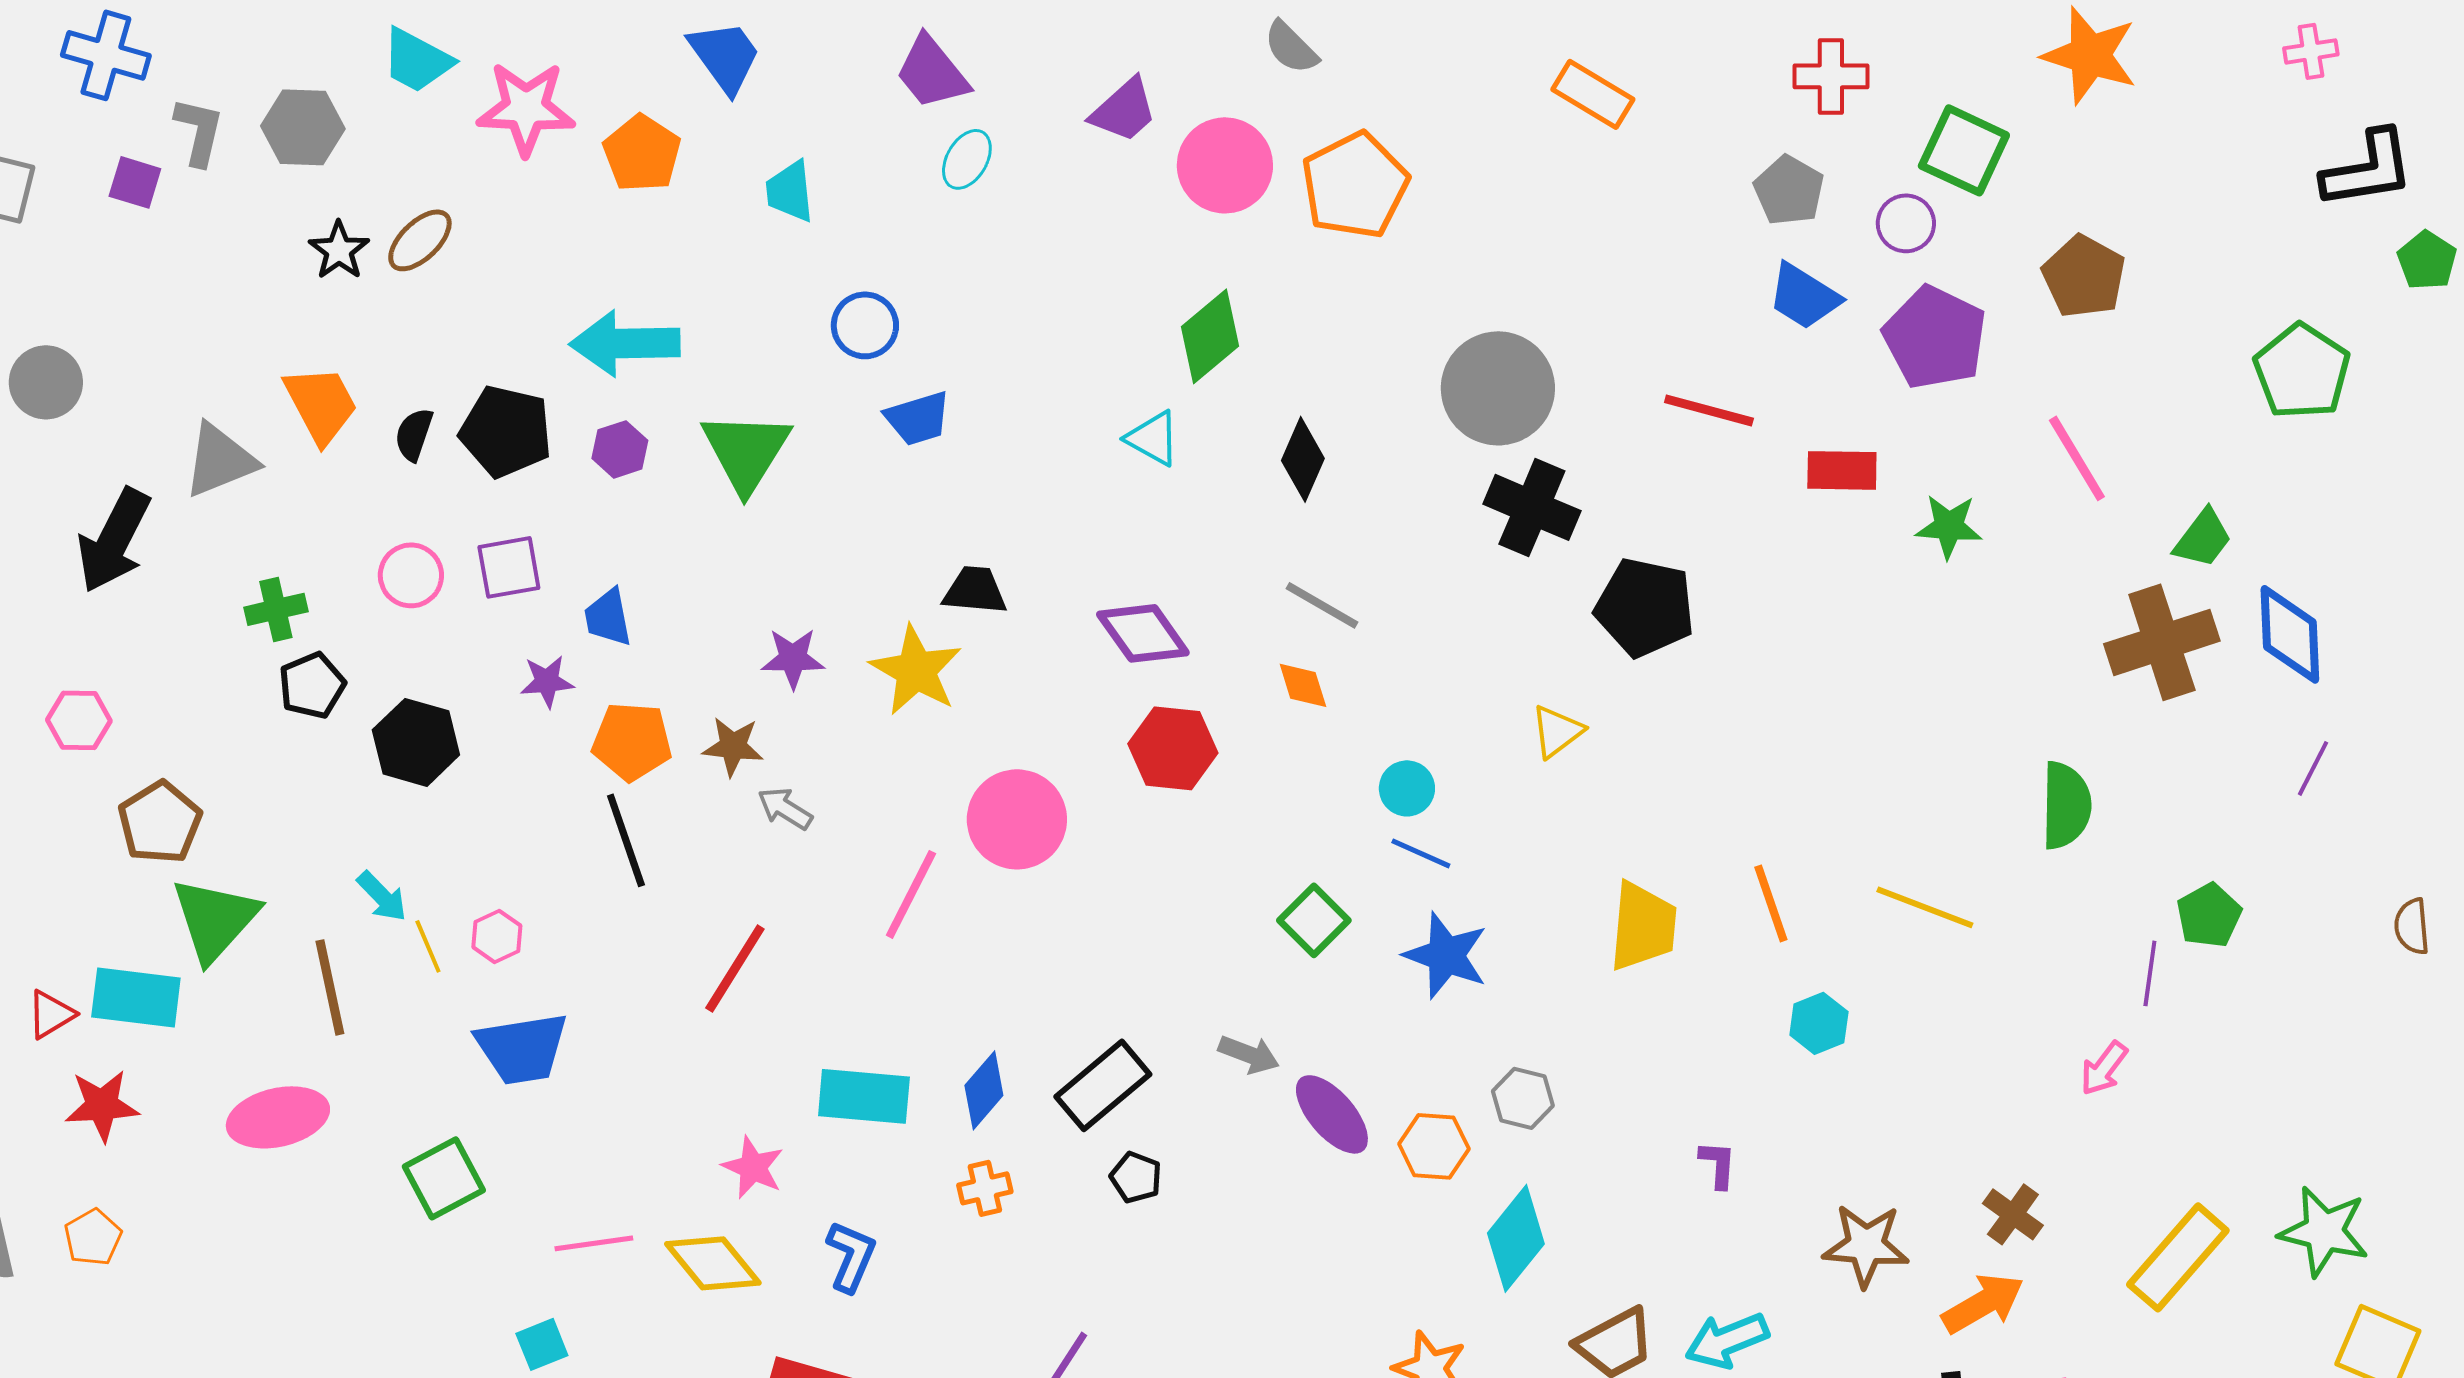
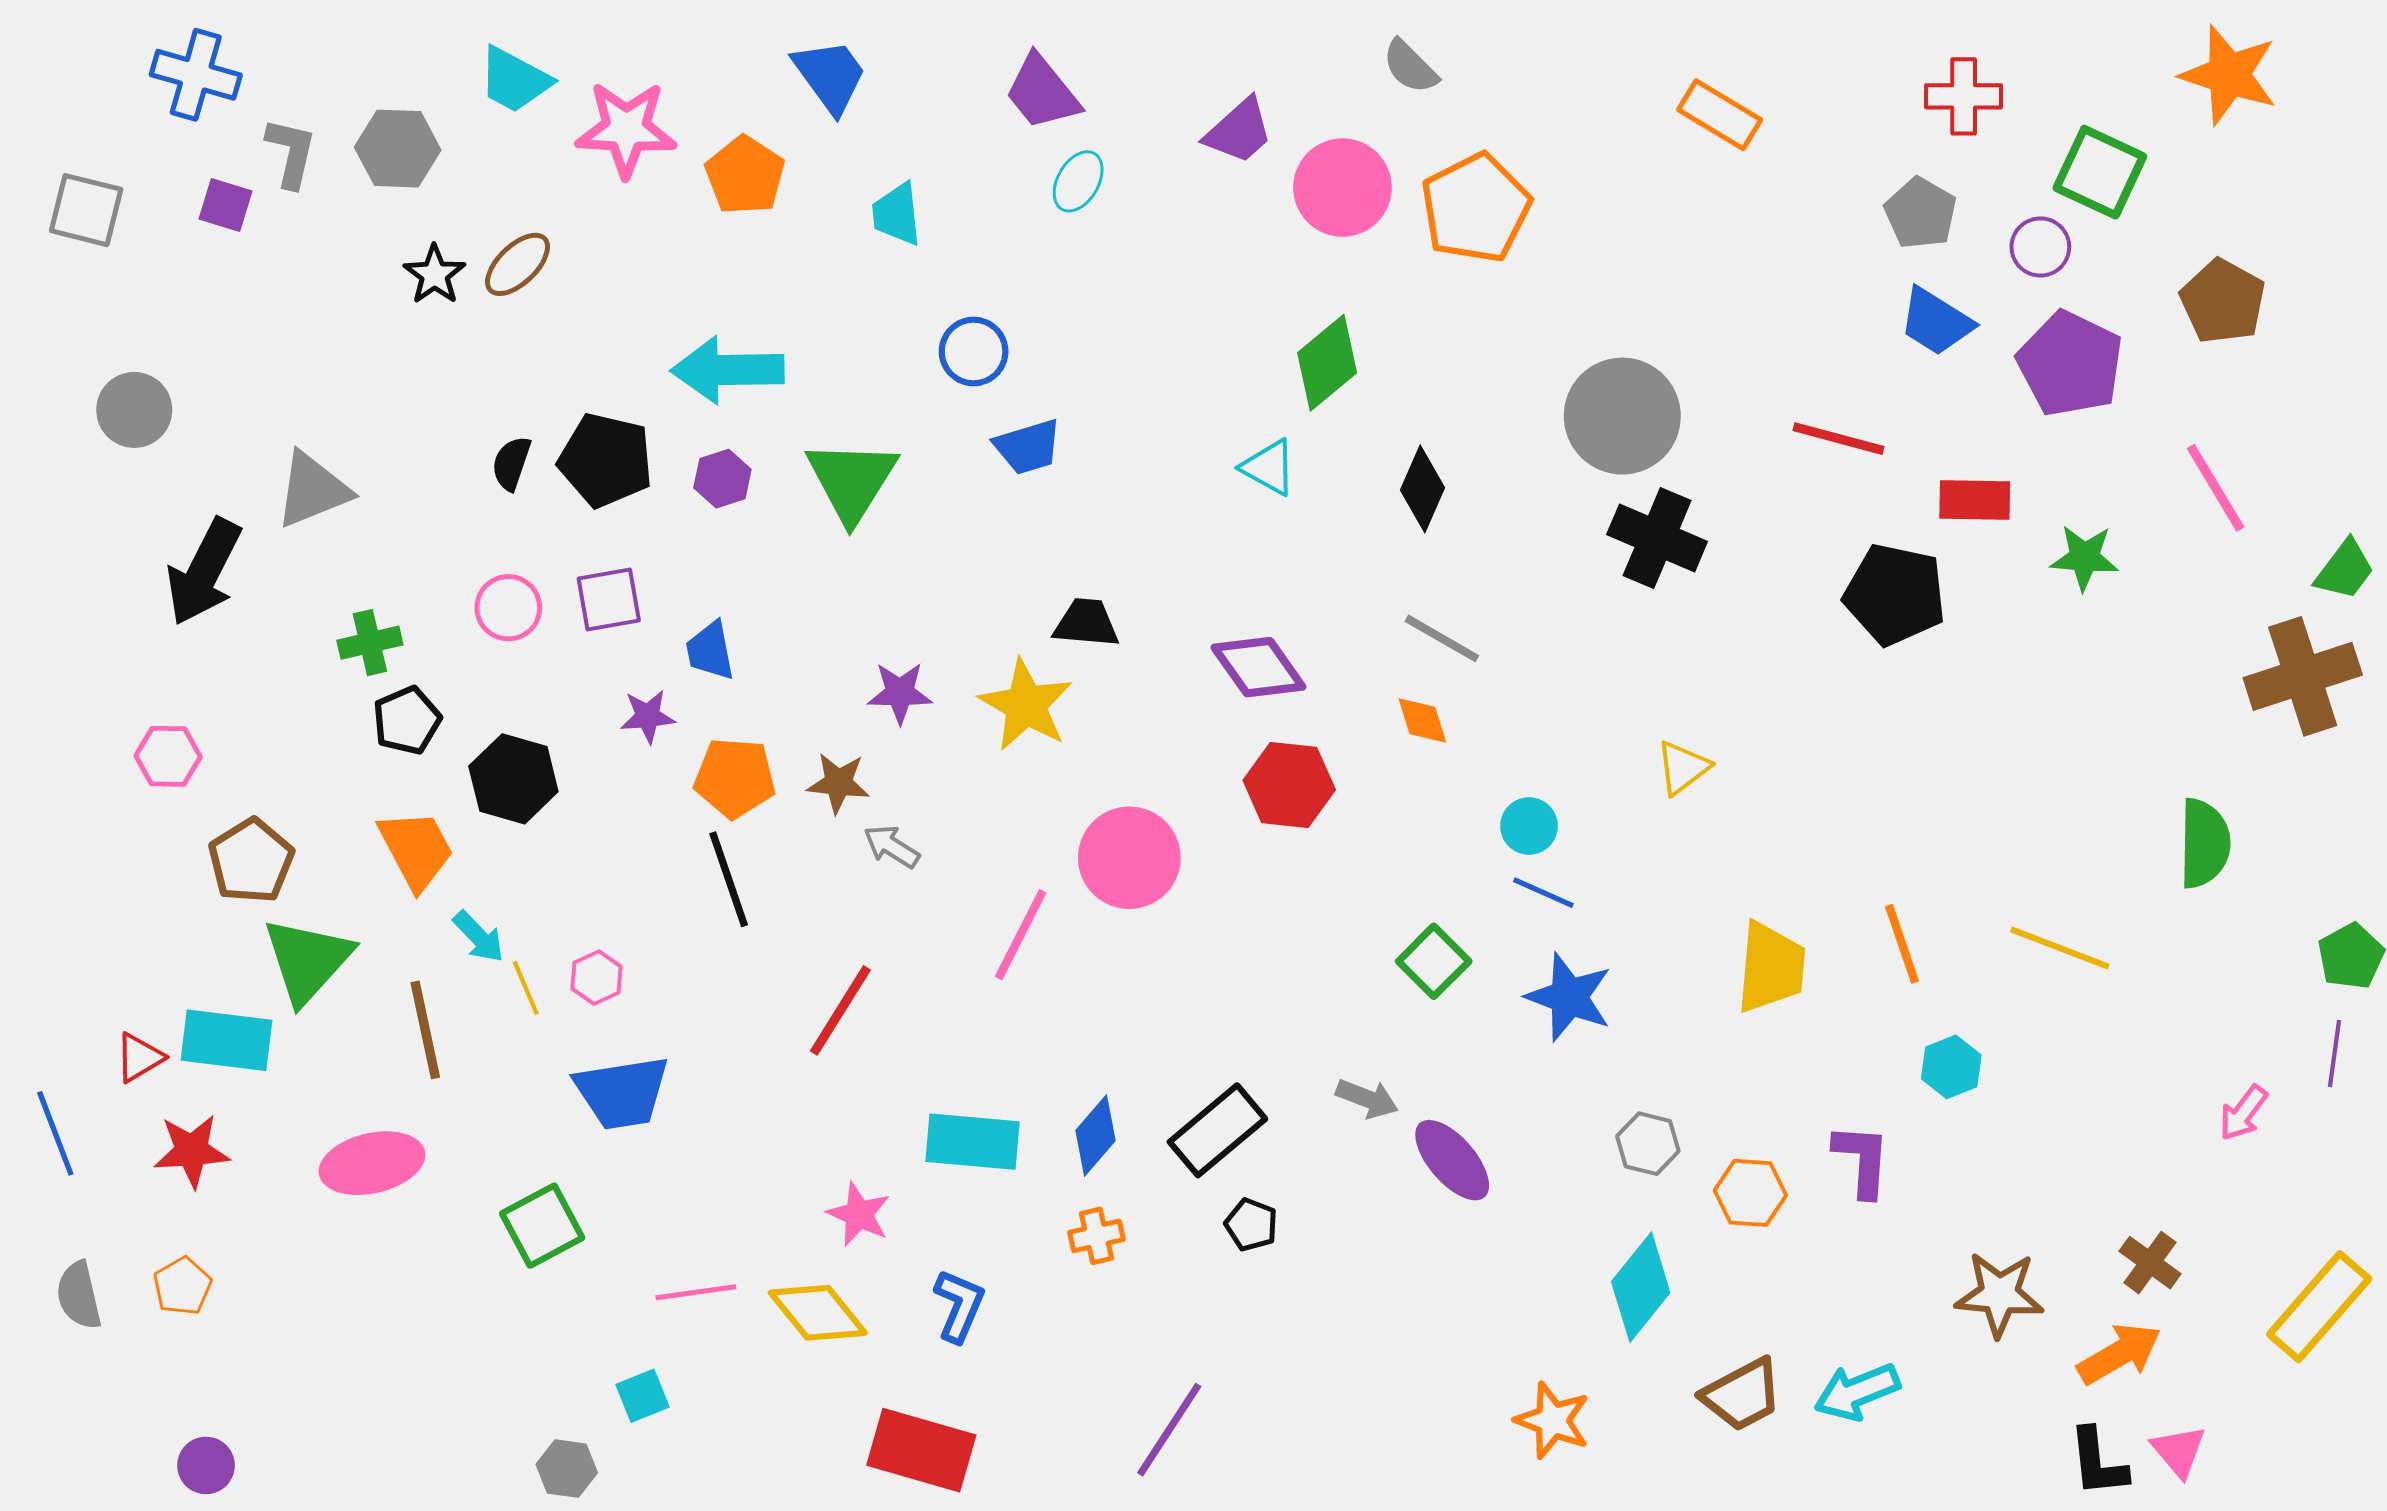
orange trapezoid: (321, 404) -> (416, 850), moved
black pentagon: (1645, 607) -> (1895, 594), moved
purple line: (2150, 973) -> (2334, 1053), moved
orange hexagon: (1434, 1146) -> (1750, 1193), moved
purple L-shape: (1718, 1164) -> (1862, 1160), moved, size x1.5

